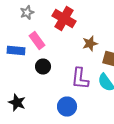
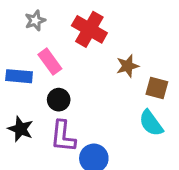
purple L-shape: (80, 78) -> (63, 136), moved
black star: (17, 102) -> (21, 129), moved

